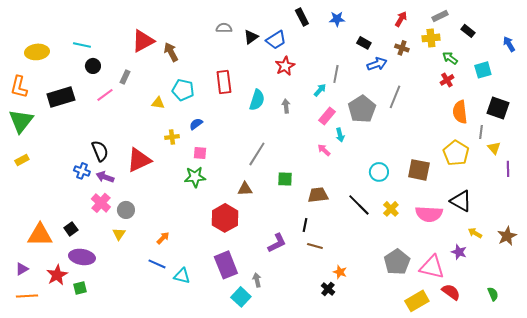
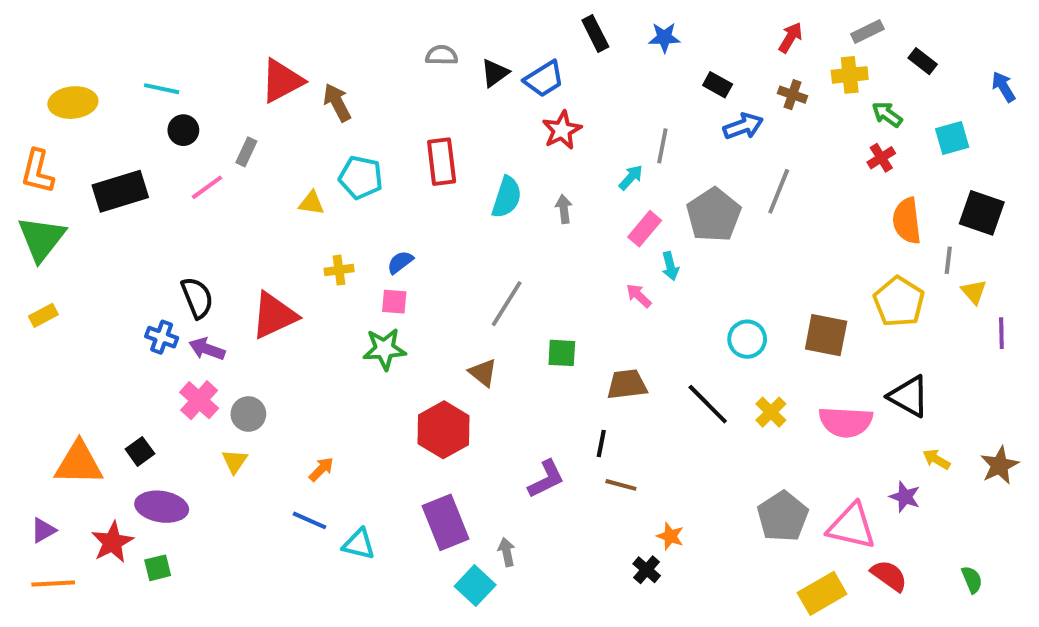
blue semicircle: (196, 124) -> (400, 262), moved
brown triangle: (245, 189) -> (483, 373), turned 42

